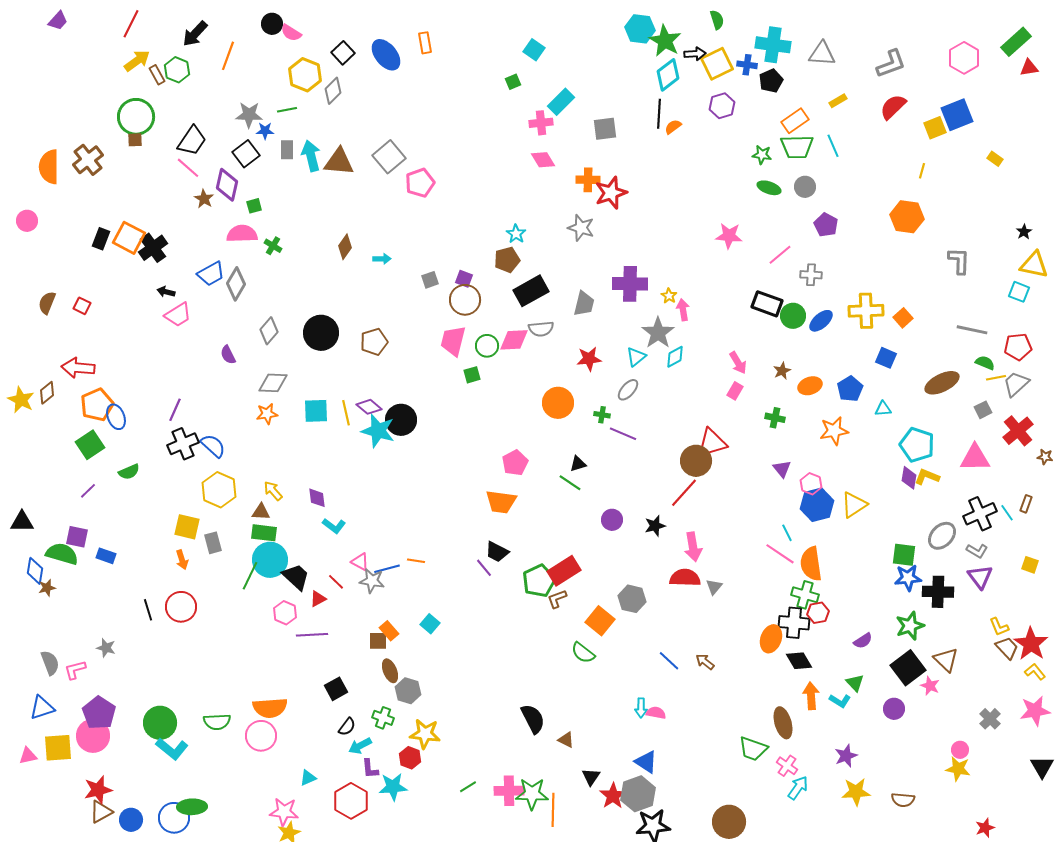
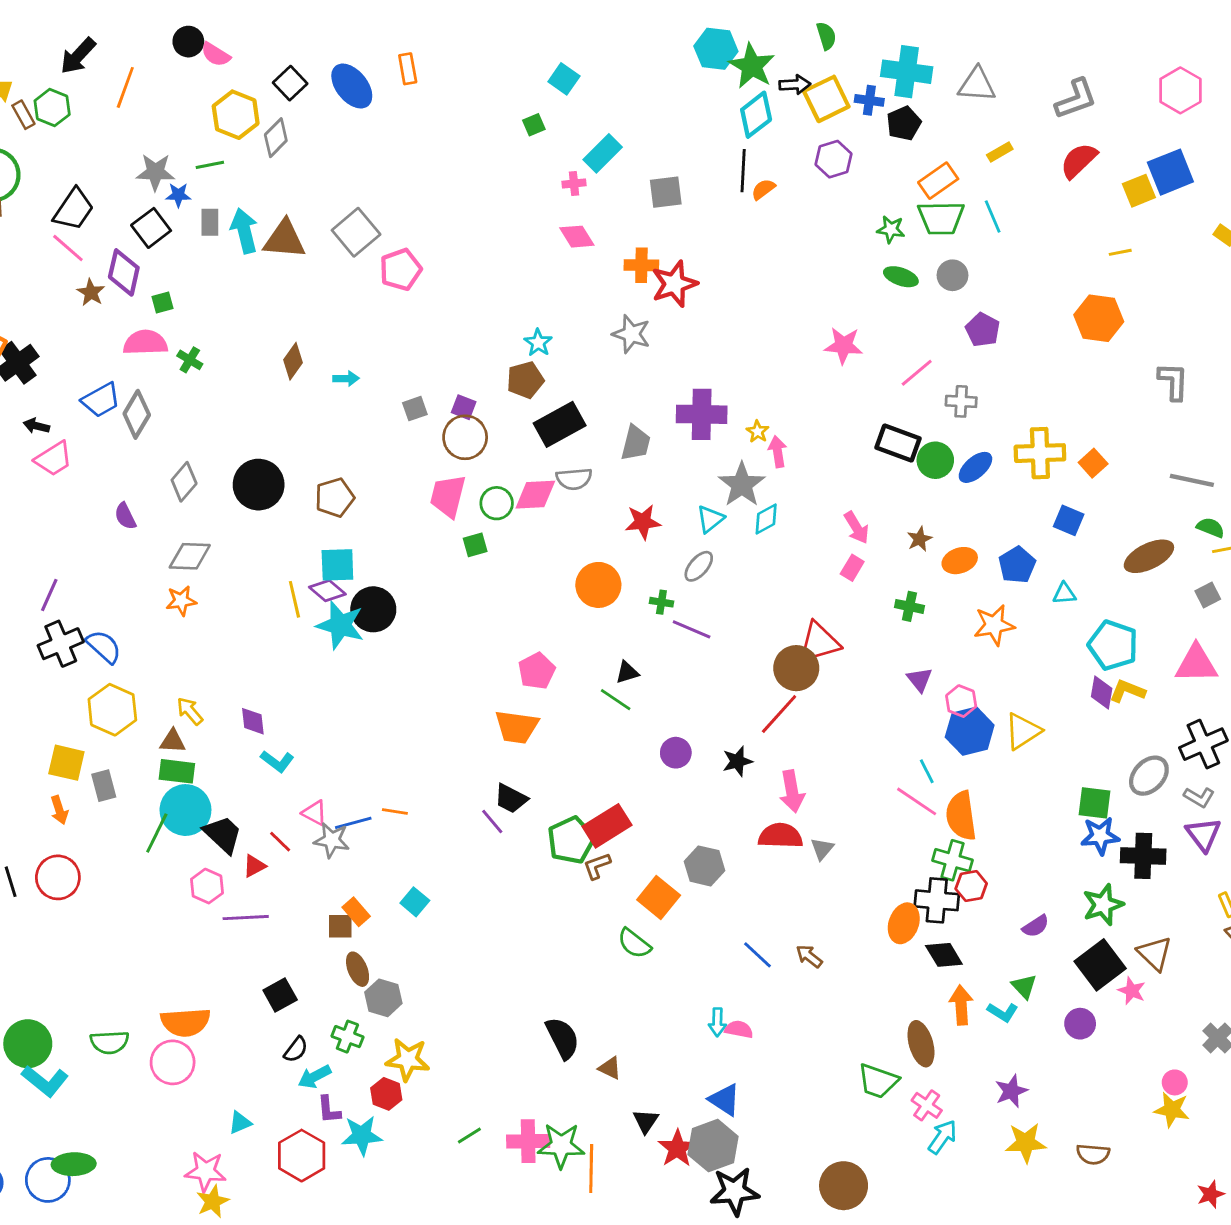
pink cross: (541, 123) -> (574, 184), size x0.7
yellow line: (922, 171) -> (1120, 252), turned 63
cyan square: (316, 411) -> (337, 565), moved

